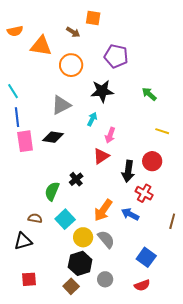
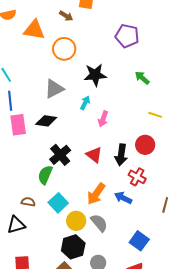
purple pentagon: (116, 56) -> (127, 36), moved
red triangle: (101, 156) -> (94, 155), moved, turned -48
black cross: (76, 179) -> (60, 155), moved, size x1.5

